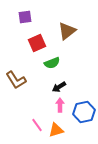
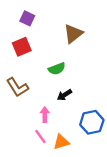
purple square: (25, 17) -> (27, 18), turned 32
red square: (37, 43) -> (22, 47), moved
pink arrow: (60, 105) -> (45, 115), moved

